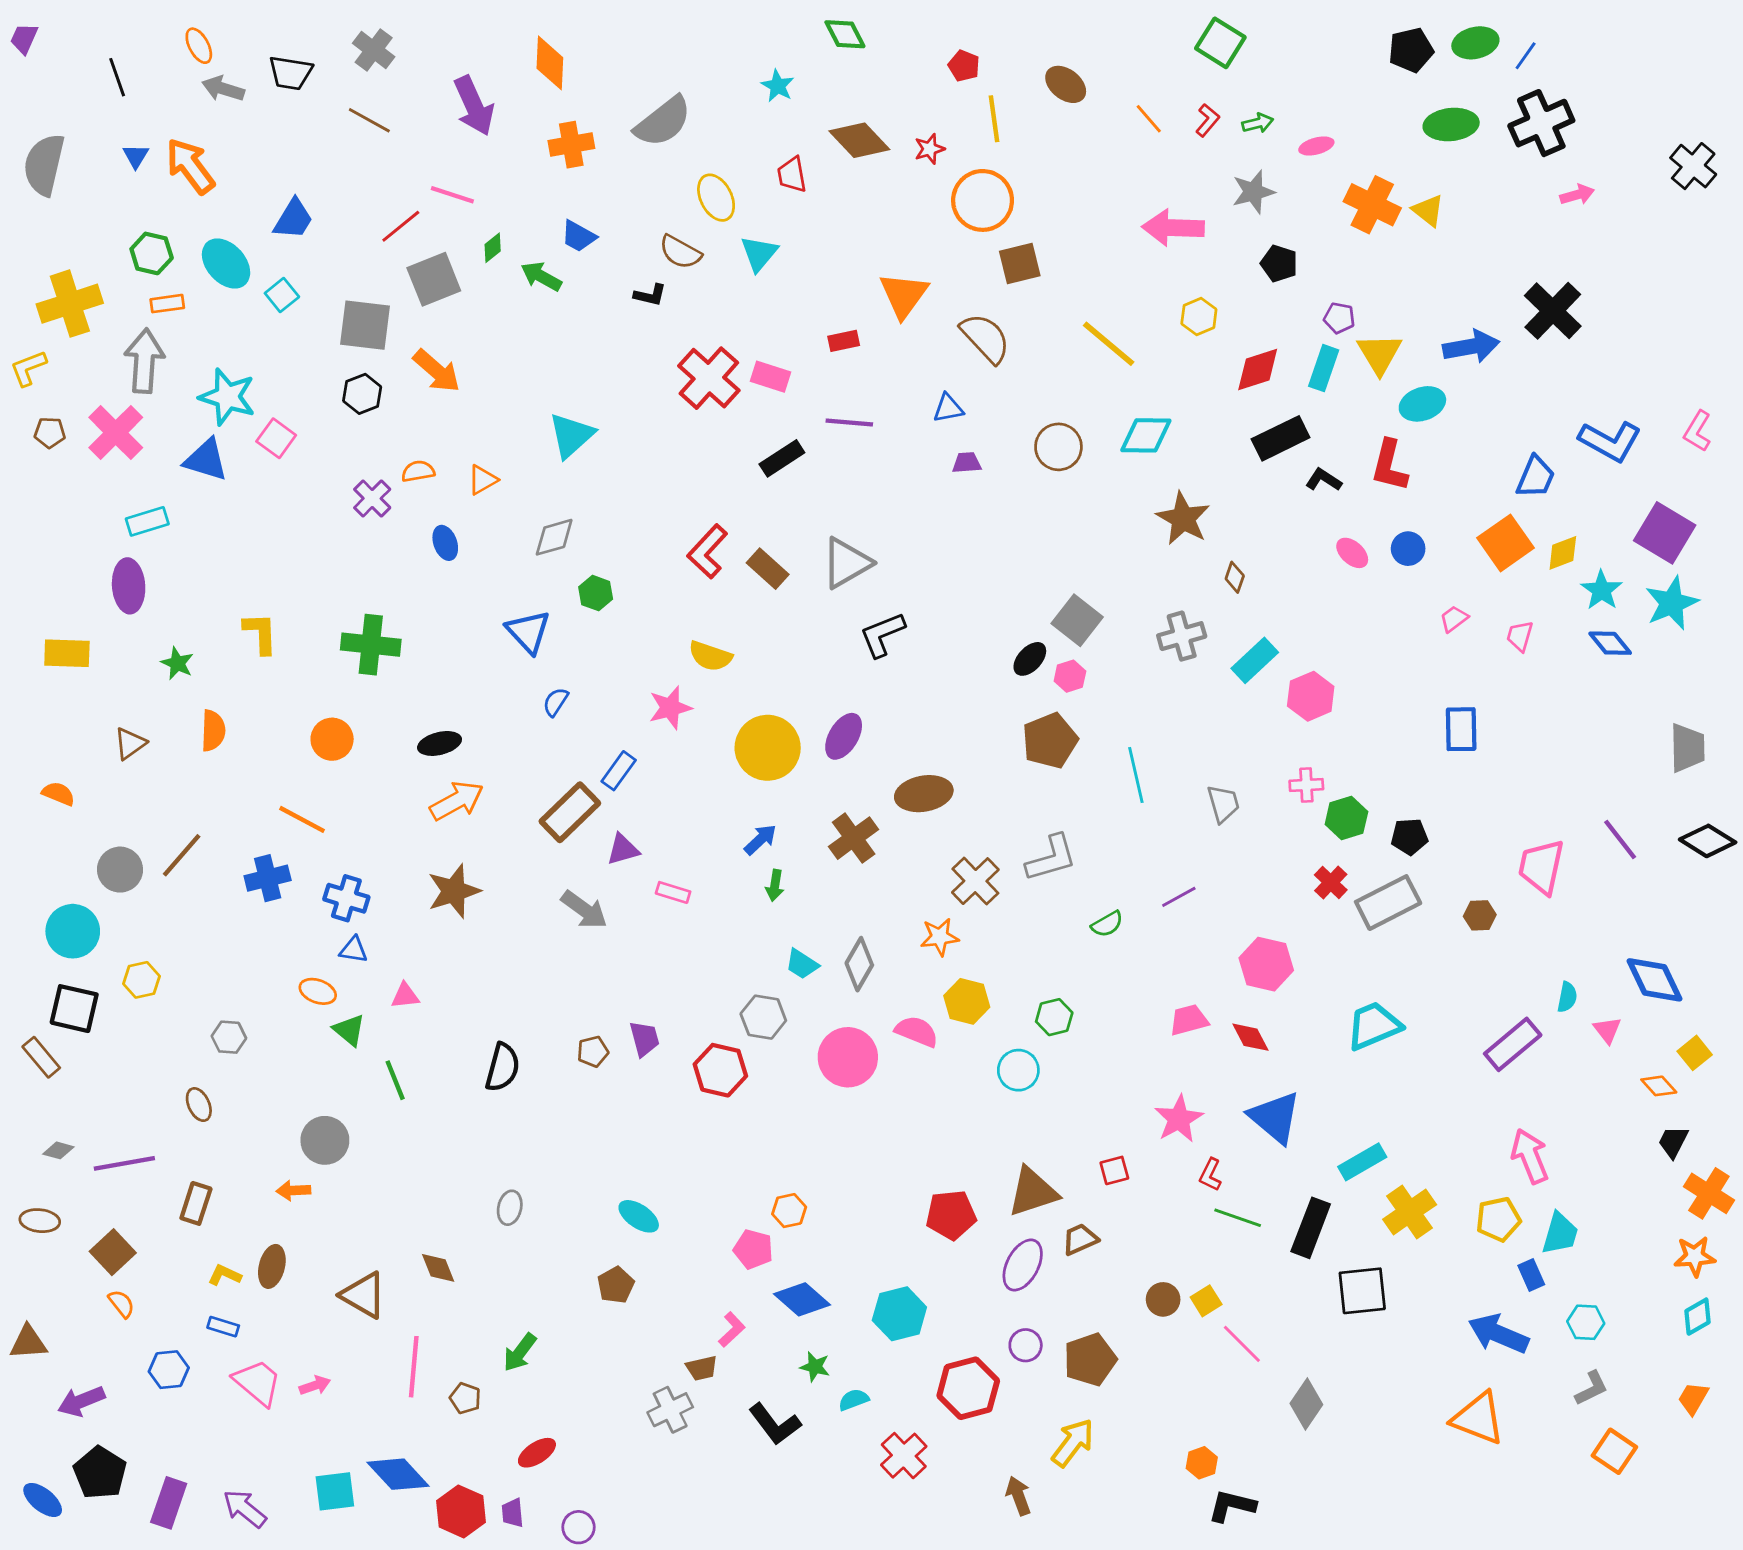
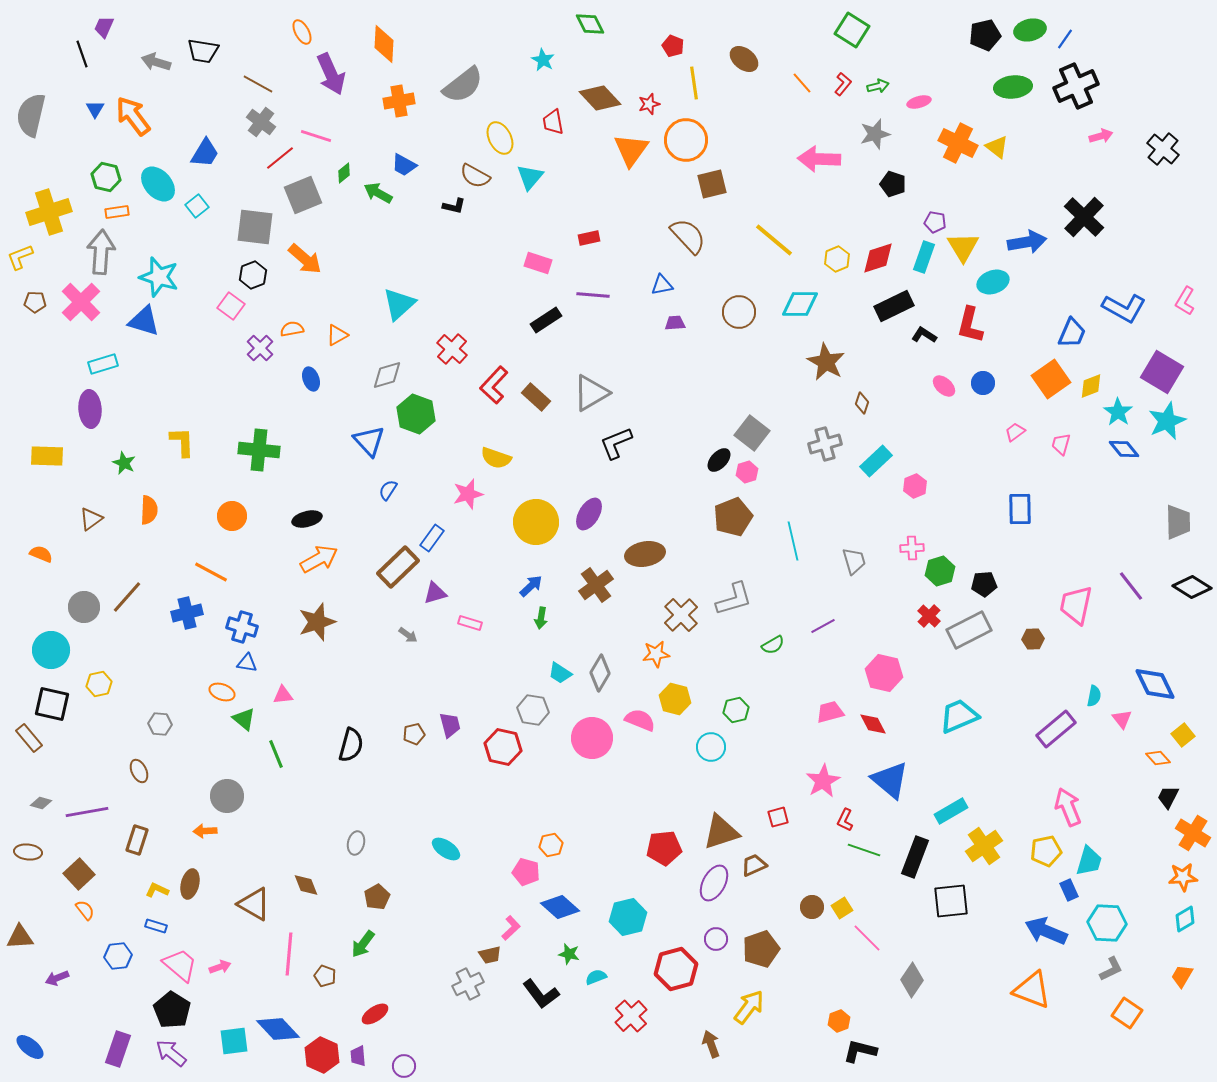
purple trapezoid: (24, 39) -> (104, 27), moved
orange ellipse: (199, 46) -> (302, 32), moved
gray cross: (374, 50) -> (261, 122), moved
black cross: (1693, 166) -> (1163, 149), moved
orange triangle: (904, 295) -> (631, 150), moved
yellow hexagon: (1199, 317) -> (837, 259), moved
red cross: (709, 378) -> (452, 349), moved, size x0.7
pink square: (276, 438) -> (231, 306), moved
green hexagon: (596, 593) -> (416, 414), size x1.6
pink hexagon: (1311, 696) -> (915, 486), size x0.7
gray arrow: (584, 910) -> (408, 635), size x0.6
brown pentagon: (616, 1285) -> (377, 897), moved
cyan hexagon: (1586, 1322) -> (1107, 923), size x1.5
purple arrow: (81, 1401) -> (57, 978), size x0.7
black pentagon: (100, 1473) -> (172, 1010), moved

